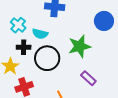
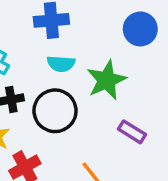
cyan semicircle: (40, 34) -> (61, 64), moved

